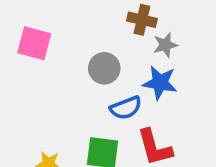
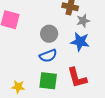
blue semicircle: (126, 108) -> (48, 56), moved

